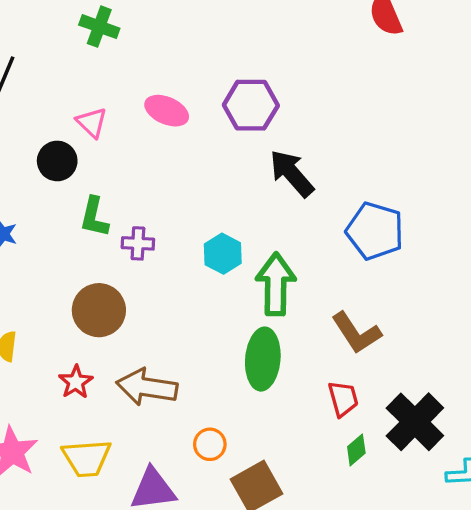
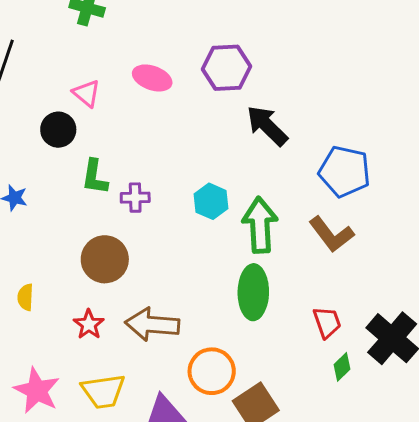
brown L-shape: (356, 333) -> (331, 234), moved
orange circle: (210, 444) -> (212, 371), size x1.6

